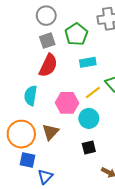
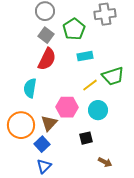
gray square: (47, 41) -> (46, 35), turned -35
pink hexagon: (67, 103) -> (67, 107), moved
cyan circle: (89, 118) -> (98, 110), moved
blue square: (28, 160) -> (42, 144), moved, turned 35

